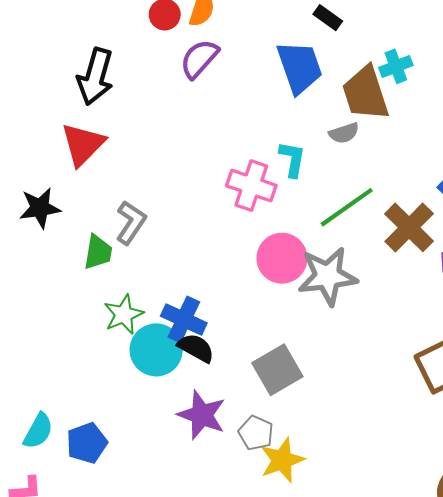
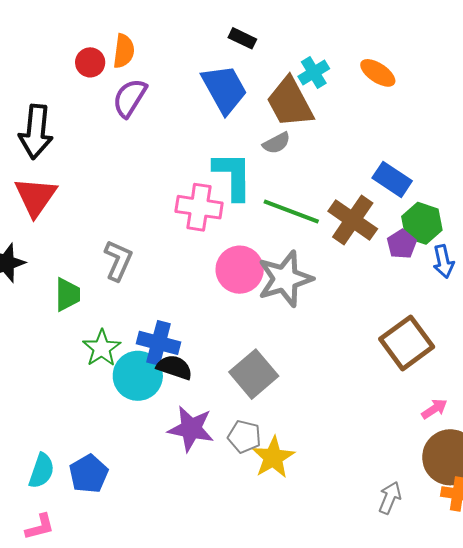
cyan L-shape: (292, 159) -> (233, 176), size x1.5
green line: (347, 207) -> (291, 211), turned 66
gray L-shape: (131, 223) -> (118, 260), moved

